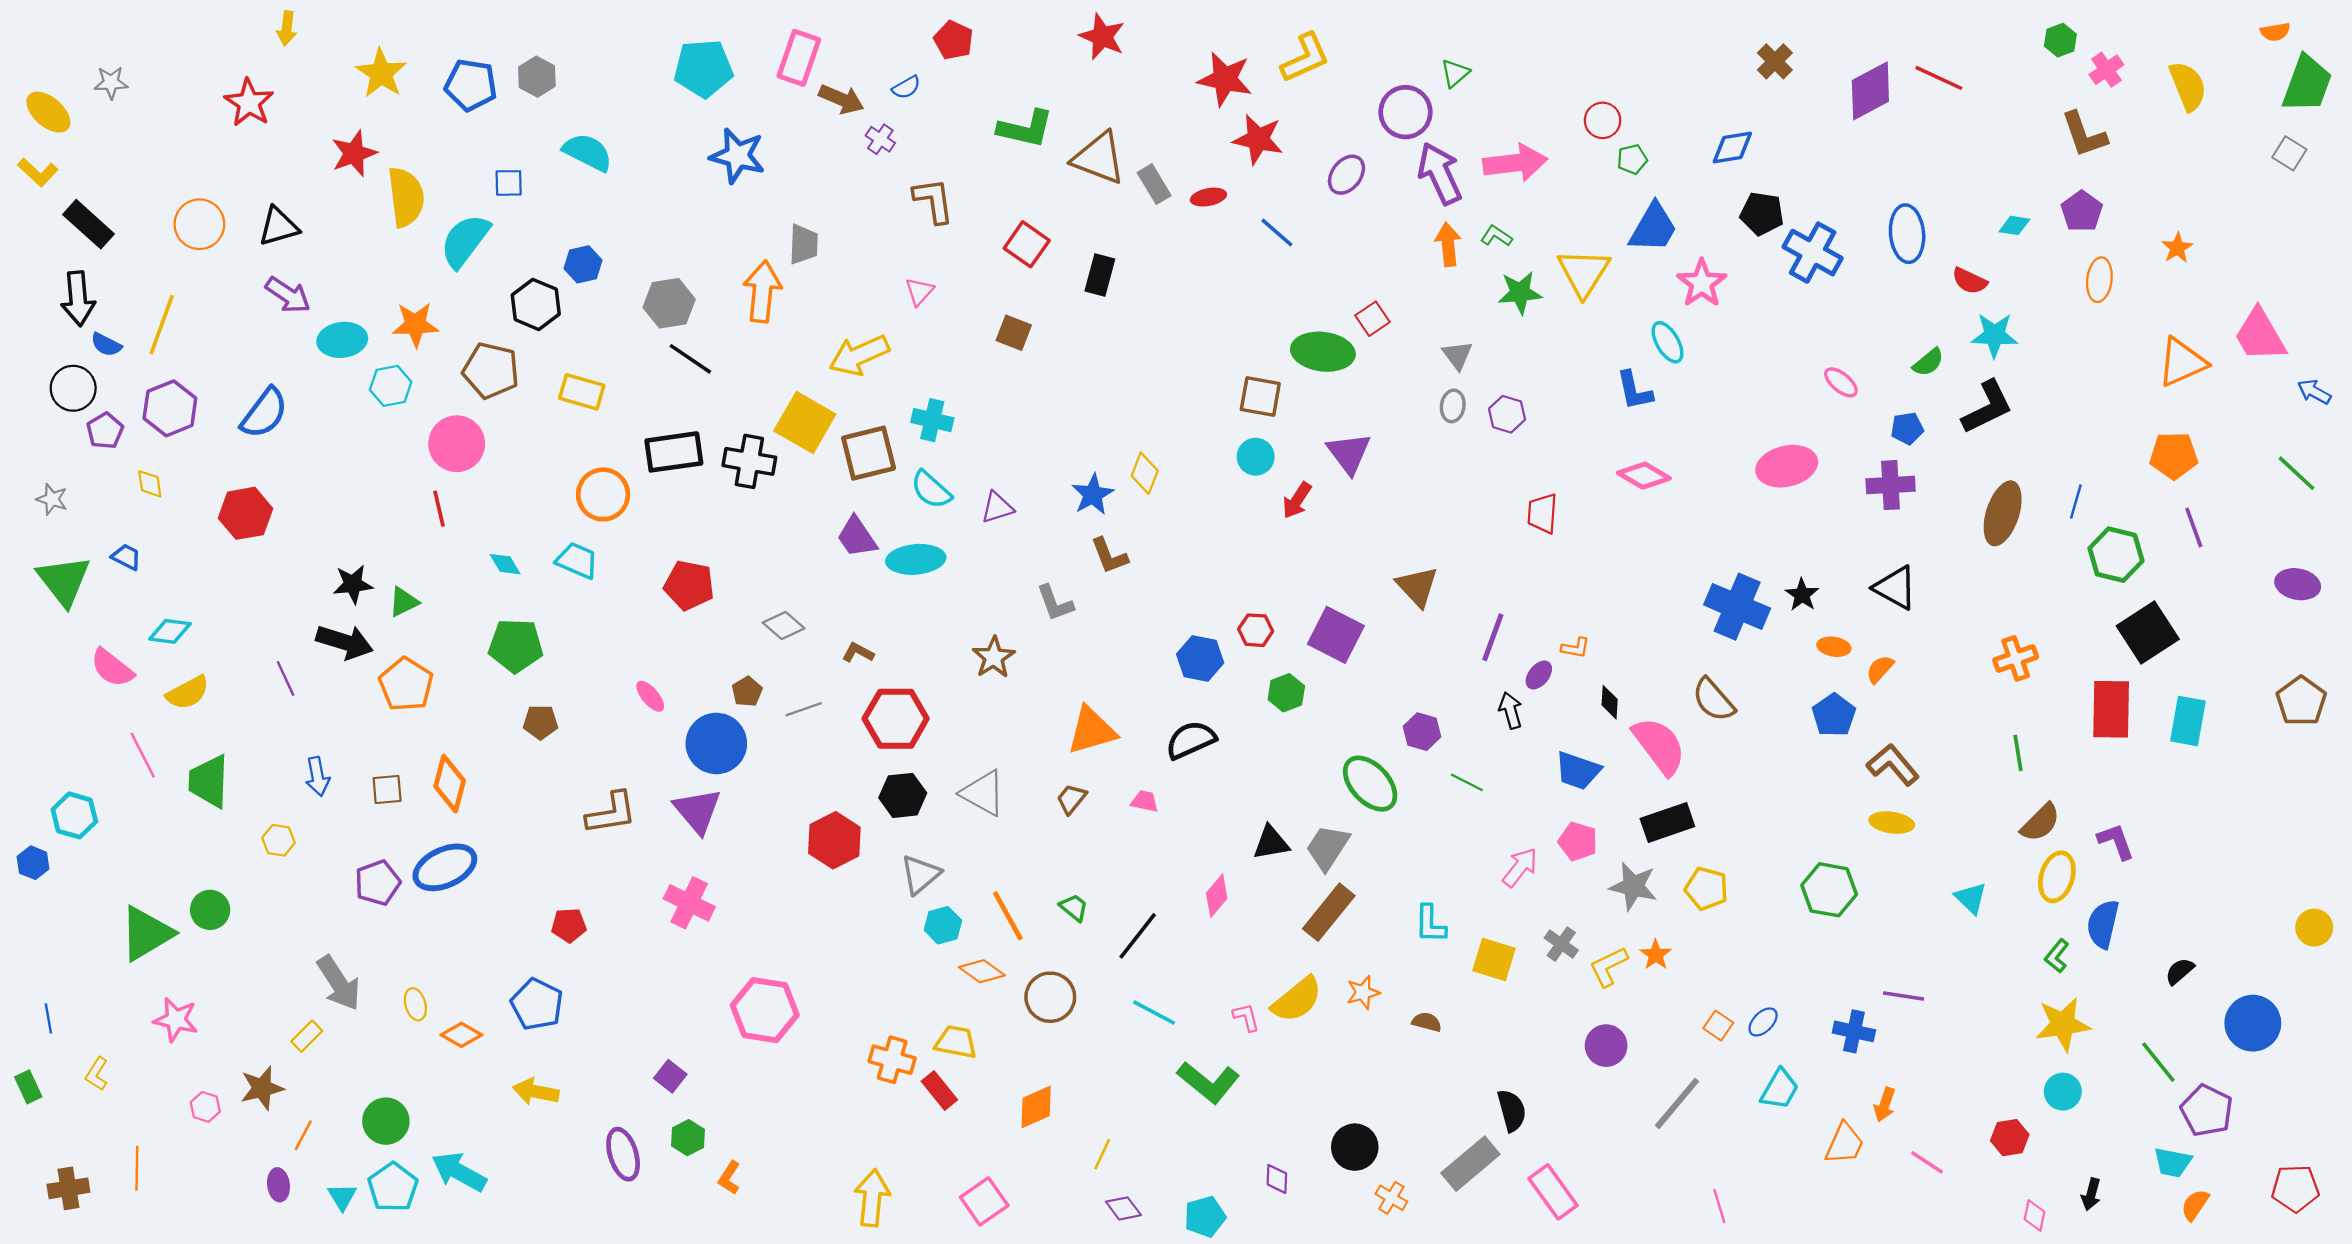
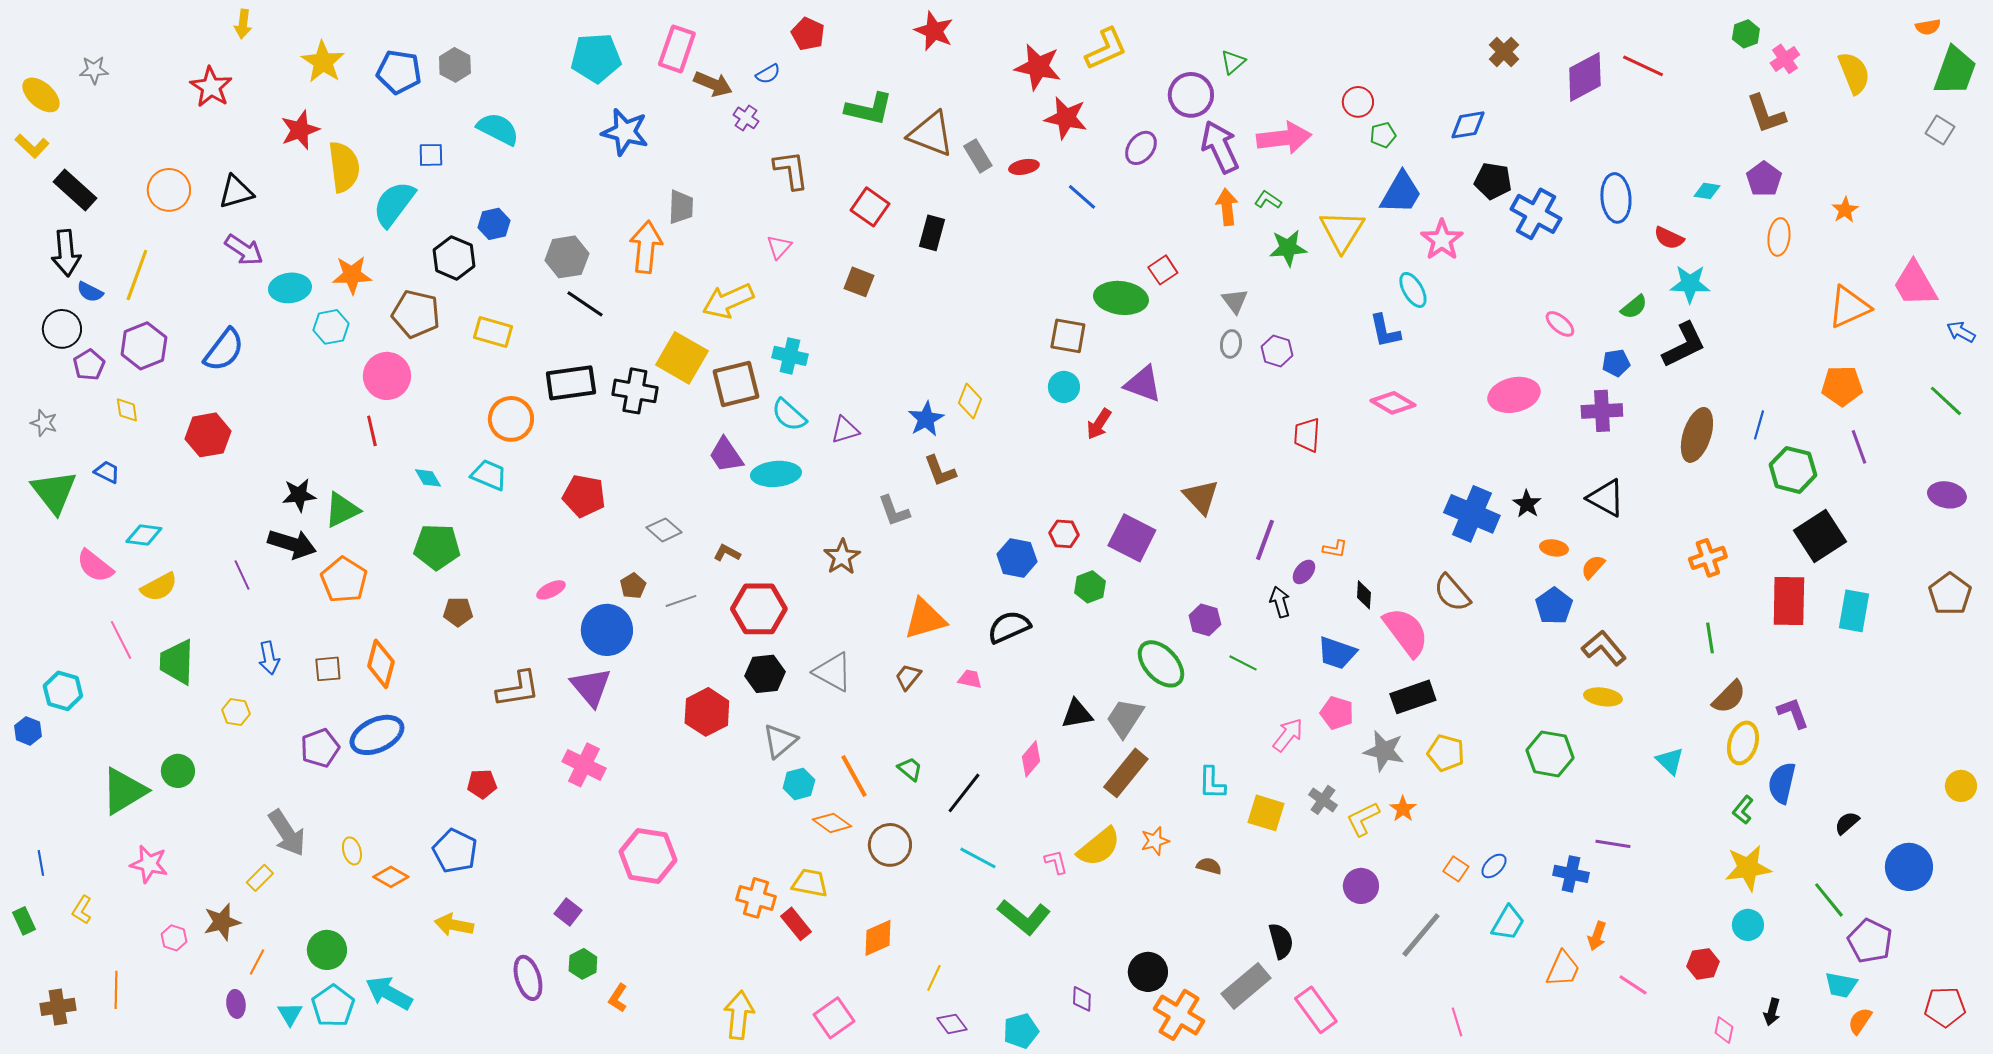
purple triangle: (1349, 453) -> (1143, 384), turned -33
green triangle: (404, 602) -> (342, 510), size x1.4
pink ellipse: (650, 696) -> (551, 590), turned -76
orange cross: (1391, 1198) -> (1179, 1015), size x1.8

